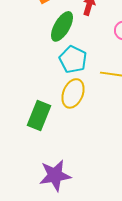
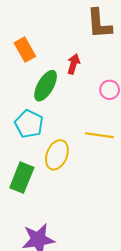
cyan pentagon: (73, 59) -> (29, 124), moved

